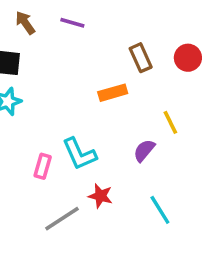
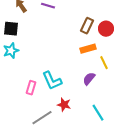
brown rectangle: (141, 58) -> (87, 26), turned 49
red circle: (188, 58) -> (106, 29), moved
orange rectangle: (113, 93) -> (88, 49), moved

